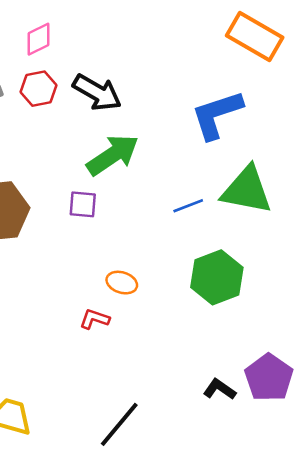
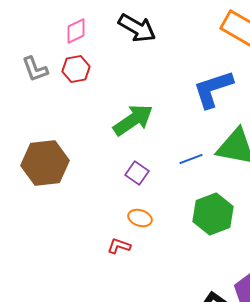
black arrow: (97, 92) -> (137, 28), moved
purple square: (83, 204) -> (137, 173), moved, turned 30

